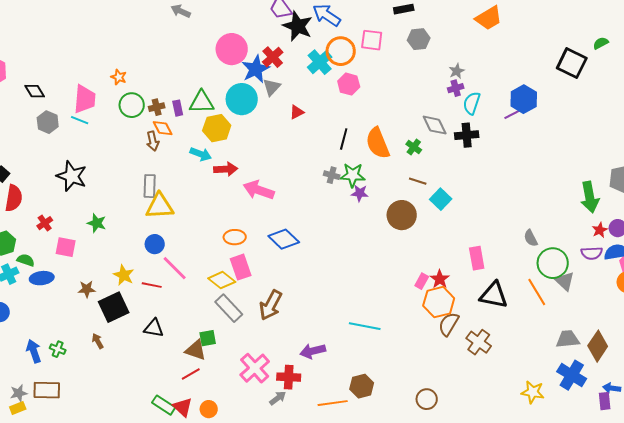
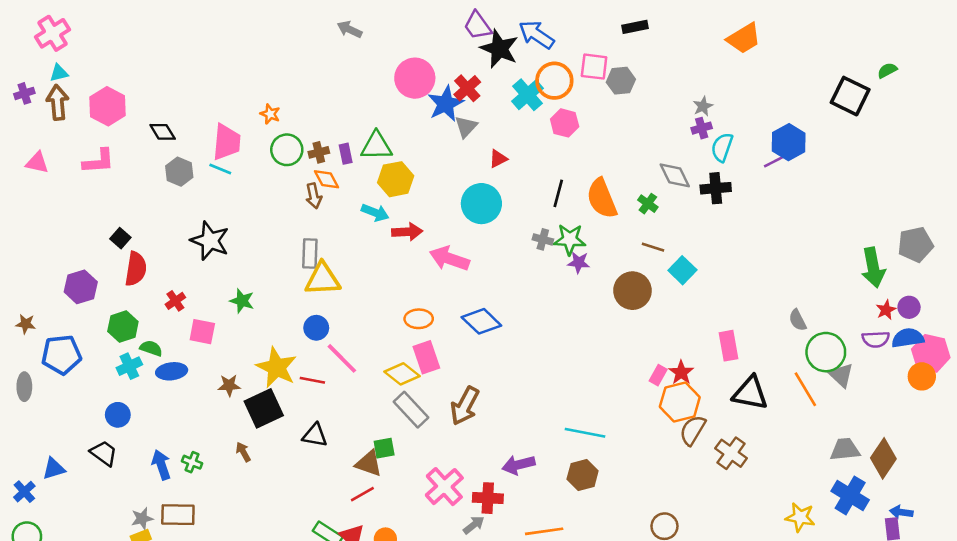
gray hexagon: (419, 39) -> (621, 81), moved
cyan circle: (242, 99) -> (481, 204), moved
yellow star: (124, 275) -> (277, 367), size x1.5
brown hexagon: (362, 386) -> (583, 475), moved

